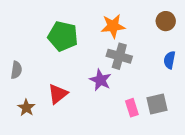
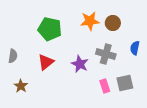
brown circle: (166, 21) -> (113, 23), moved
gray cross: (119, 56) -> (106, 54), moved
red triangle: (58, 94) -> (46, 62), moved

